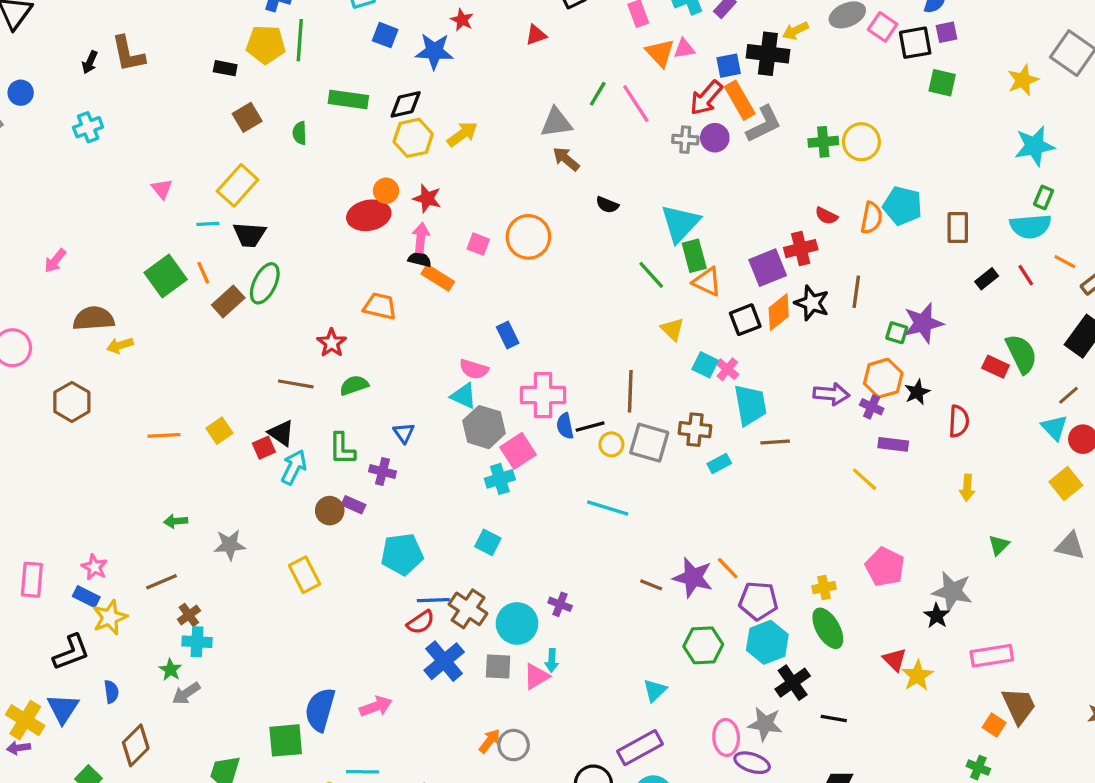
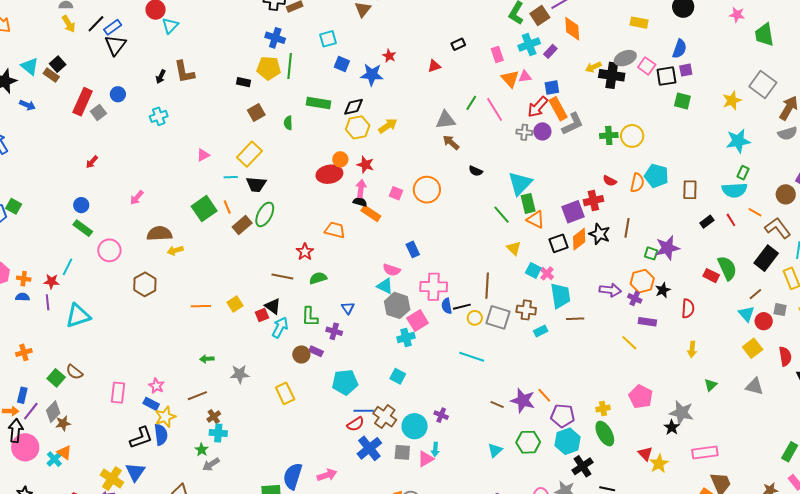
black cross: (768, 54) -> (612, 75), moved
pink triangle: (162, 189) -> (203, 155), turned 40
cyan triangle: (655, 690) -> (495, 450), moved
blue semicircle: (111, 692) -> (161, 435), moved, size x1.5

